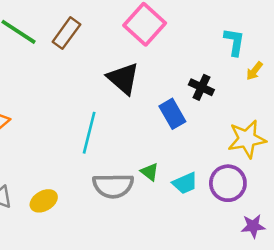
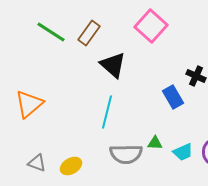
black triangle: (123, 78) -> (113, 65), moved
green triangle: (150, 172) -> (155, 143), turned -35

